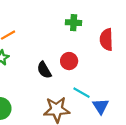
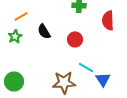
black semicircle: (44, 70) -> (44, 31), moved

